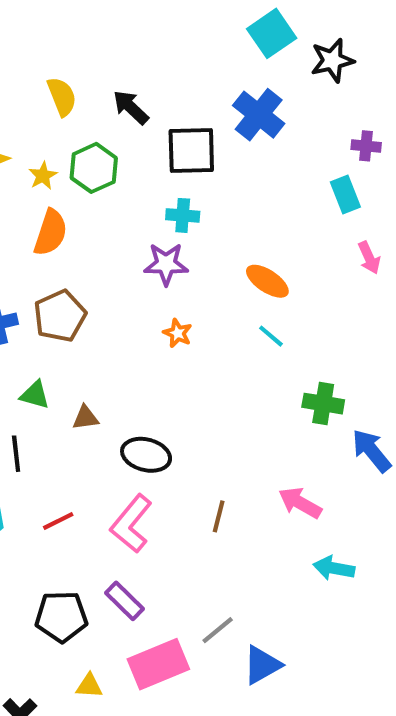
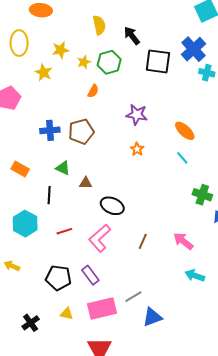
cyan cross: (183, 215) -> (207, 73), moved
orange semicircle: (51, 233) -> (93, 91), moved, size x0.6

